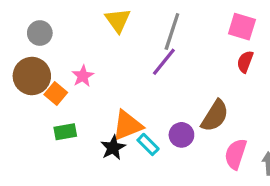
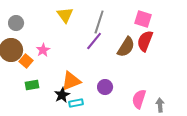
red semicircle: (245, 62) -> (145, 41), size x1.5
brown semicircle: (215, 116) -> (126, 47), moved
cyan rectangle: (148, 144) -> (76, 103), moved, turned -56

